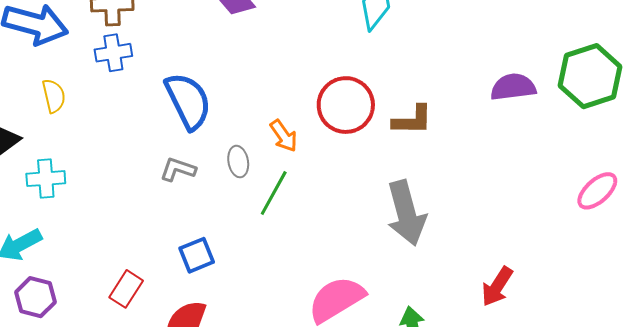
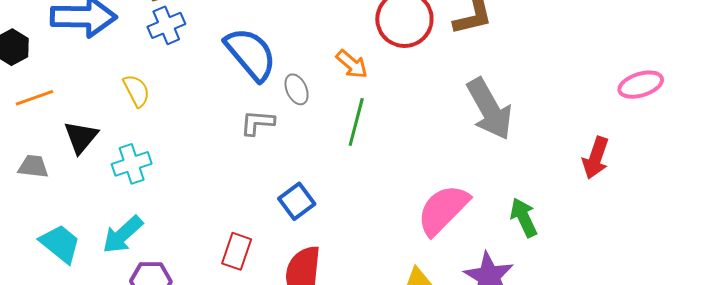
yellow semicircle: (54, 96) -> (136, 91), moved
gray ellipse: (238, 162) -> (297, 89), moved
pink ellipse: (597, 191) -> (641, 85), moved, turned 39

